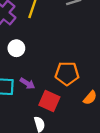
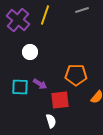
red square: (49, 101) -> (60, 100), turned -30

